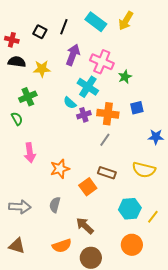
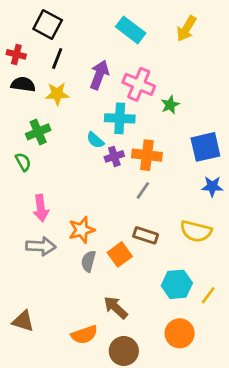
yellow arrow: (126, 21) -> (186, 29), moved
black line: (64, 27) -> (57, 59), moved
black square: (40, 32) -> (48, 24), moved, size x1.5
cyan cross: (88, 87) -> (120, 118), turned -30
blue square: (137, 108) -> (205, 147), moved, size x1.6
gray semicircle: (55, 205) -> (88, 261), moved
gray arrow: (20, 207) -> (41, 246), moved
brown triangle: (17, 246) -> (23, 321), moved

